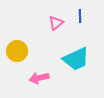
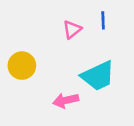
pink arrow: (39, 78) -> (66, 100), moved

